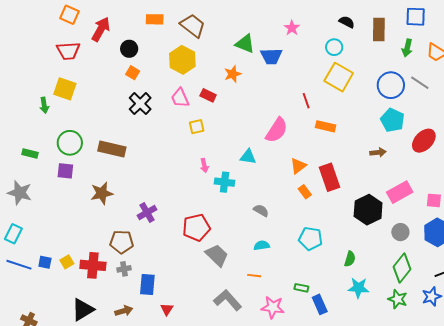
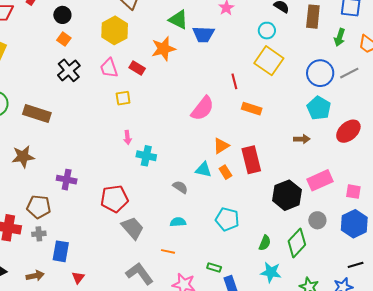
orange star: (233, 74) -> (163, 49), size x1.4
gray line: (420, 83) -> (349, 73), turned -66
cyan triangle: (248, 157) -> (204, 170), moved
purple cross: (147, 212) -> (67, 180), turned 36
green diamond: (402, 268) -> (297, 243), moved

